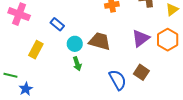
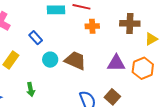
purple triangle: (141, 38) -> (116, 63), turned 30
green arrow: (77, 64) -> (31, 89), moved

